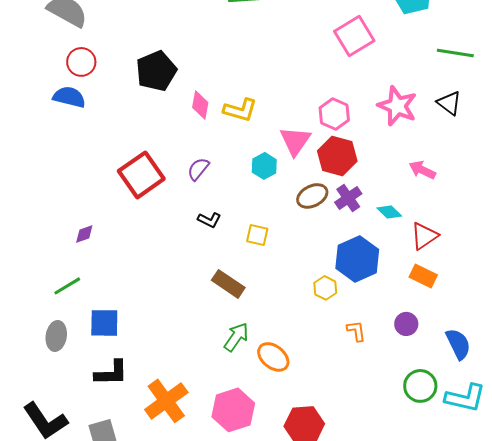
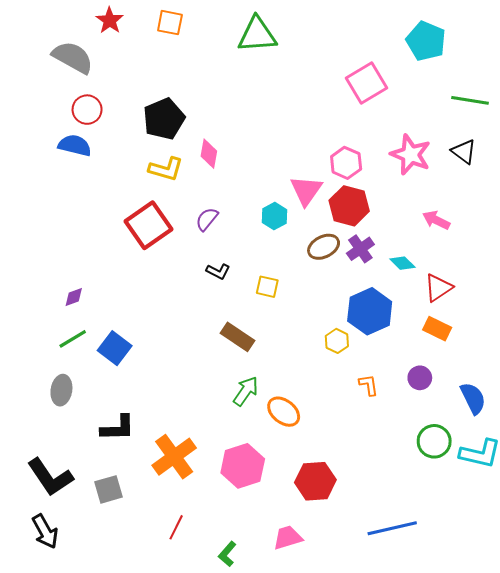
yellow L-shape: (240, 110) -> (166, 169), moved
purple diamond: (84, 234) -> (74, 297), moved
blue square: (104, 323) -> (115, 348), moved, turned 36

